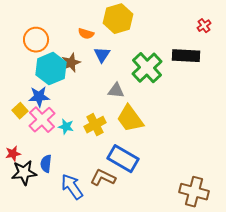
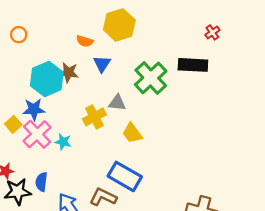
orange circle: (36, 40) -> (19, 35), moved, size x0.6
brown star: (71, 63) -> (68, 73), turned 30
yellow trapezoid: (130, 119) -> (132, 133), size x0.7
yellow cross: (95, 125) -> (94, 117), moved

